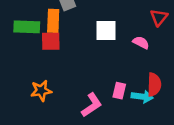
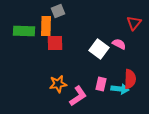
white square: (106, 31) -> (99, 49), moved, turned 36
red square: (51, 41) -> (55, 43), moved
orange star: (41, 91) -> (58, 84), moved

